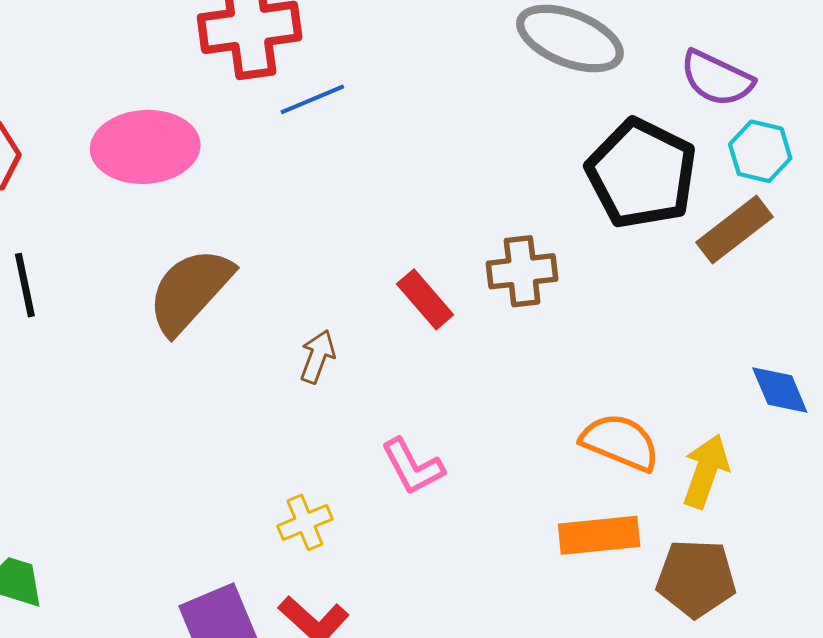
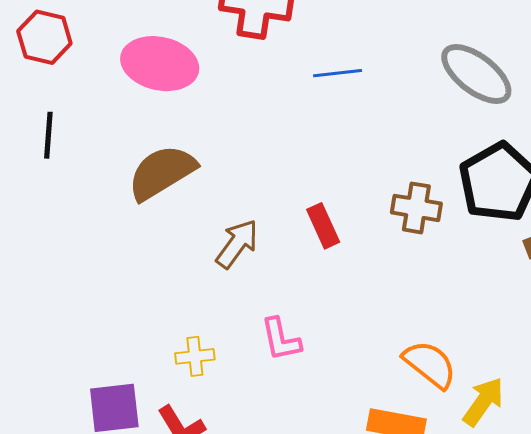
blue line: (312, 99) -> (338, 73), moved
brown cross: (522, 271) -> (416, 208), moved
brown arrow: (318, 357) -> (237, 244), size x1.4

